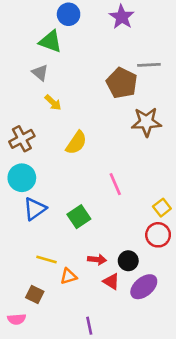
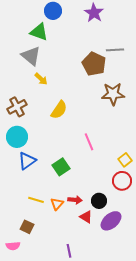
gray triangle: (40, 73) -> (31, 56), size x1.5
orange triangle: (69, 276) -> (57, 204), moved, turned -32

